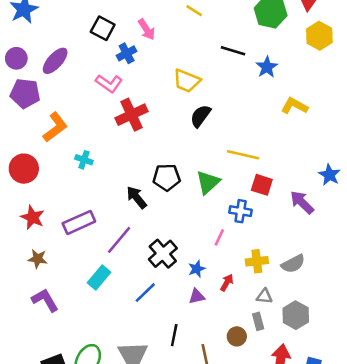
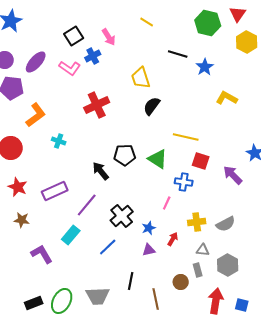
black square: (103, 28) -> (74, 36), turned 30
yellow trapezoid: (187, 81) -> (141, 78), turned 50
pink L-shape: (109, 83) -> (70, 68), moved
green triangle: (208, 182) -> (158, 159), turned -45
purple L-shape: (45, 300) -> (42, 254), moved

